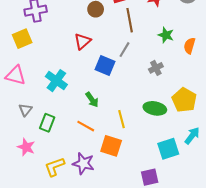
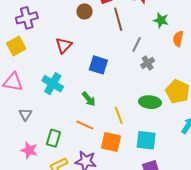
green star: (166, 35) -> (161, 20), moved
red triangle: (82, 41) -> (64, 45), moved
gray line: (125, 50) -> (137, 45), moved
green rectangle: (47, 123) -> (54, 138), moved
cyan square: (168, 149) -> (146, 140), moved, turned 30

